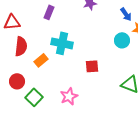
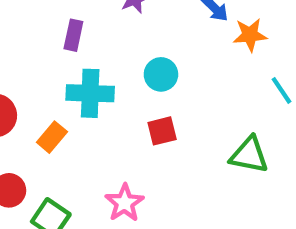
purple rectangle: (49, 12) -> (73, 35), moved
cyan circle: (122, 40) -> (161, 74), moved

